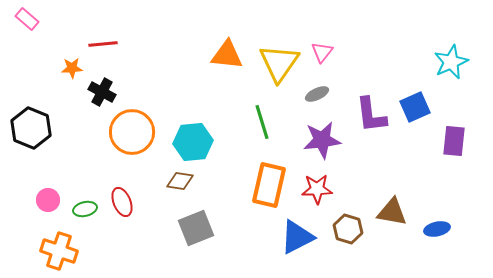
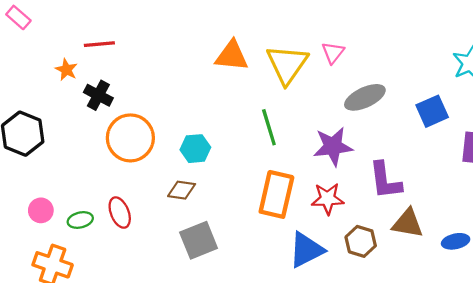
orange star: (72, 68) -> (66, 70), turned 30
gray ellipse: (317, 94) -> (365, 97), moved, size x1.6
purple L-shape: (371, 115) -> (385, 181), moved
cyan hexagon: (193, 142) -> (195, 149), size x0.7

